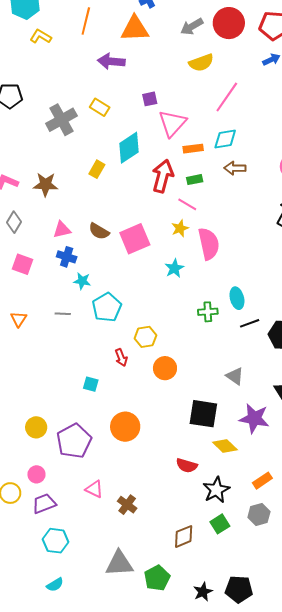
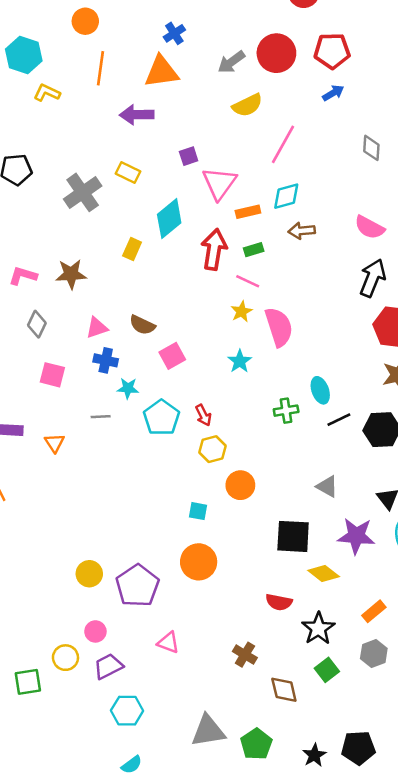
pink square: (135, 239) -> (172, 356), moved, size x0.7
gray line: (63, 314) -> (101, 417), moved
red arrow: (121, 358) -> (203, 415), moved
cyan square: (91, 384) -> (198, 511), moved
brown cross: (127, 505) -> (245, 655), moved
brown diamond: (184, 536) -> (284, 690), turned -75

